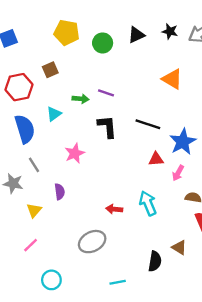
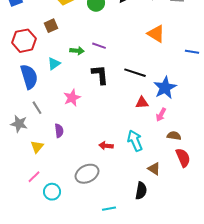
brown triangle: (179, 247) -> (154, 169), moved
cyan circle: (51, 280) -> (52, 192), moved

